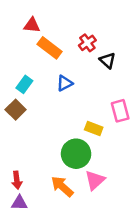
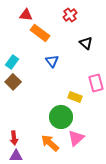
red cross: (87, 43) -> (70, 15), moved
blue triangle: (65, 83) -> (52, 61), turned -40
cyan rectangle: (24, 84) -> (12, 62), moved

